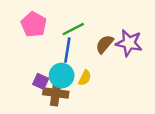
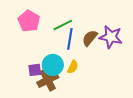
blue line: (67, 50) -> (70, 39), moved
purple square: (41, 81) -> (35, 70), turned -32
brown cross: (56, 93) -> (48, 80), turned -35

